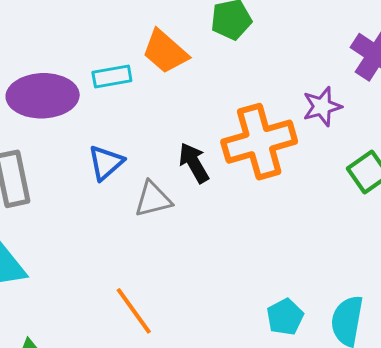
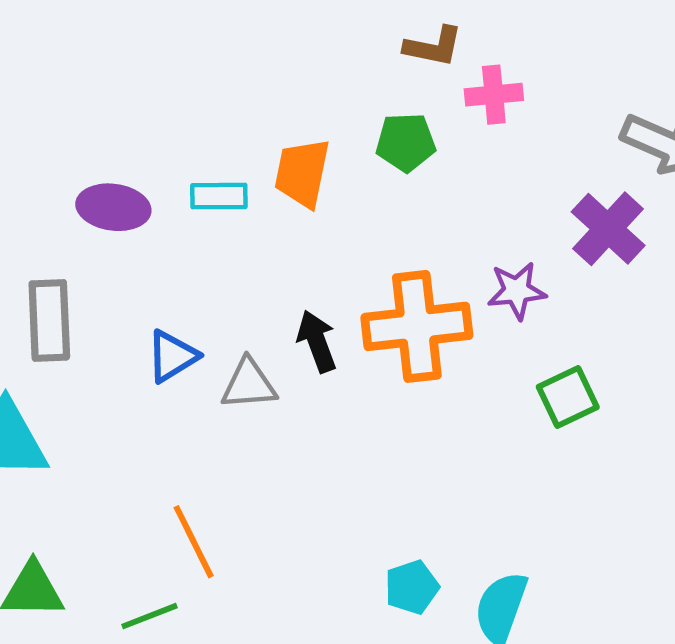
orange trapezoid: (165, 52) -> (302, 173), turned 51
purple ellipse: (43, 96) -> (113, 207), size x0.7
blue triangle: (106, 163) -> (172, 356), moved

